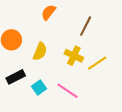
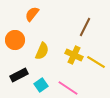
orange semicircle: (48, 12) -> (32, 14), moved
yellow line: (97, 63) -> (96, 62), turned 66

